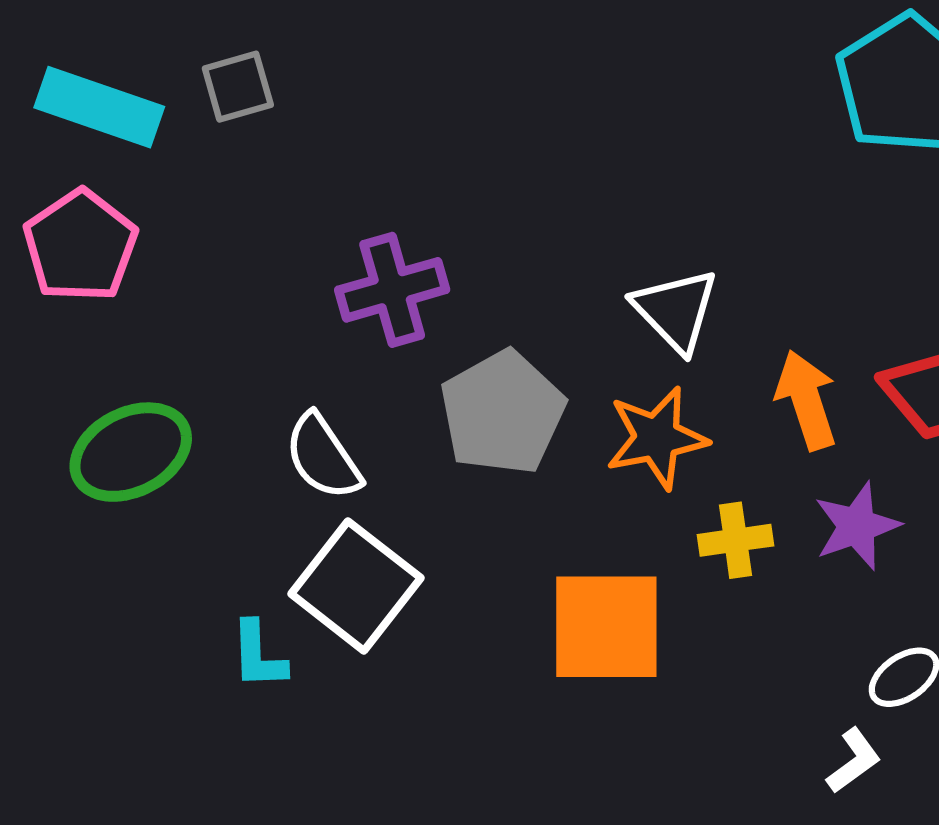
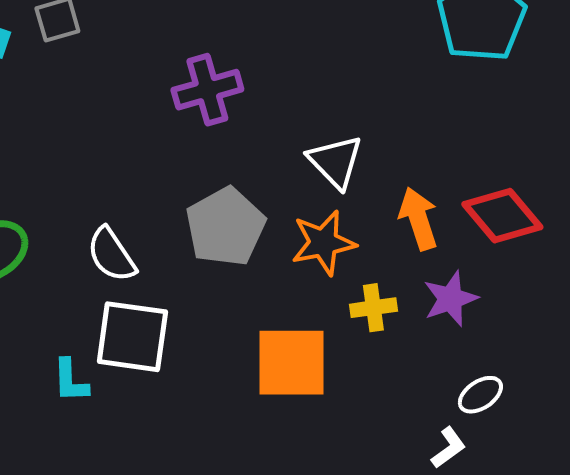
purple cross: (392, 290) -> (207, 90), moved
white square: (356, 586) -> (132, 337), turned -30

